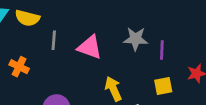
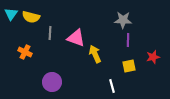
gray star: (136, 39) -> (123, 20), moved
yellow arrow: (113, 89) -> (95, 54), moved

